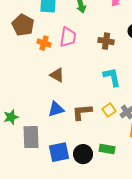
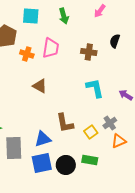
blue triangle: (56, 109) -> (43, 139), moved
yellow square: (109, 110) -> (91, 132), moved
brown L-shape: (82, 112) -> (65, 123), turned -95

